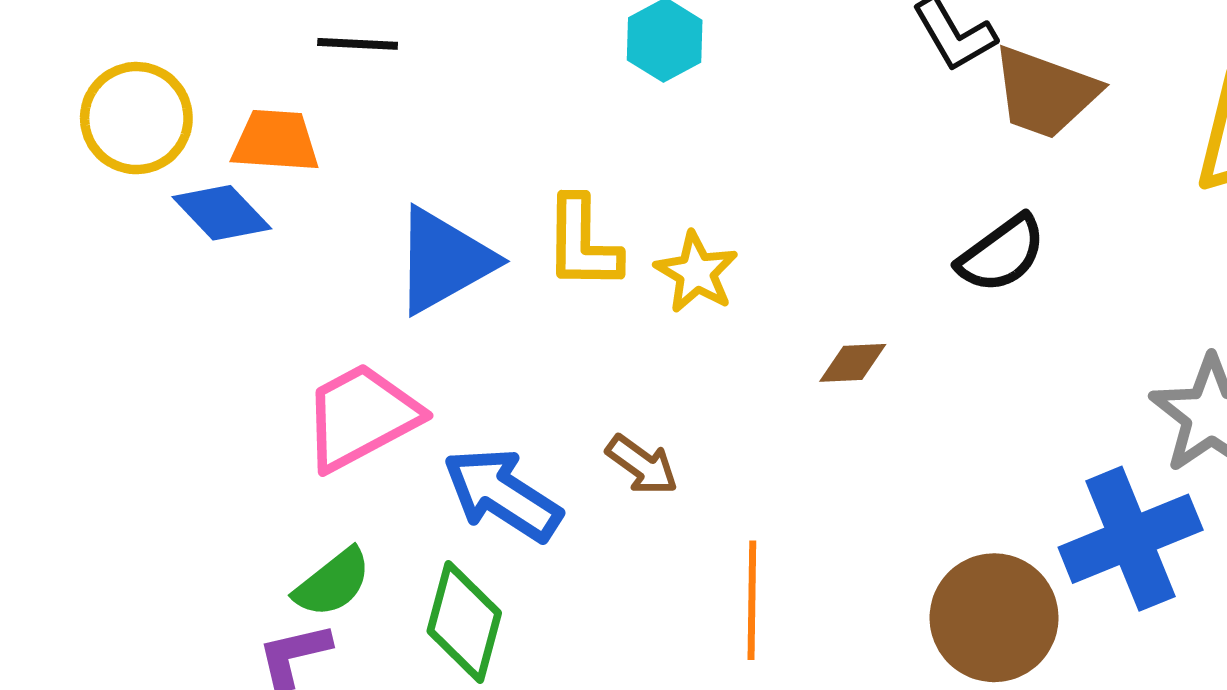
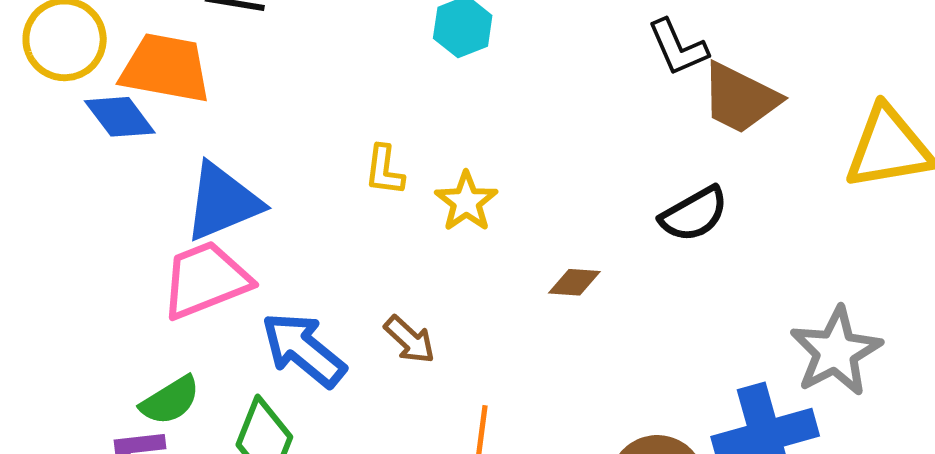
orange trapezoid: (275, 141) -> (166, 68), size x1.4
yellow L-shape: (583, 243) -> (384, 170), size x0.7
blue triangle: (444, 261) -> (223, 202), moved

